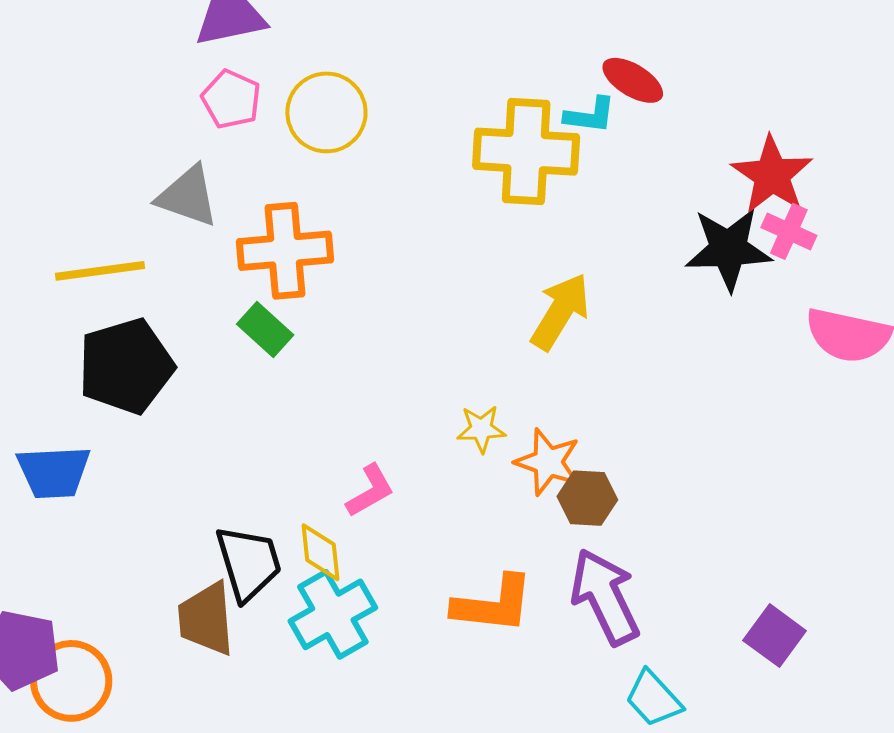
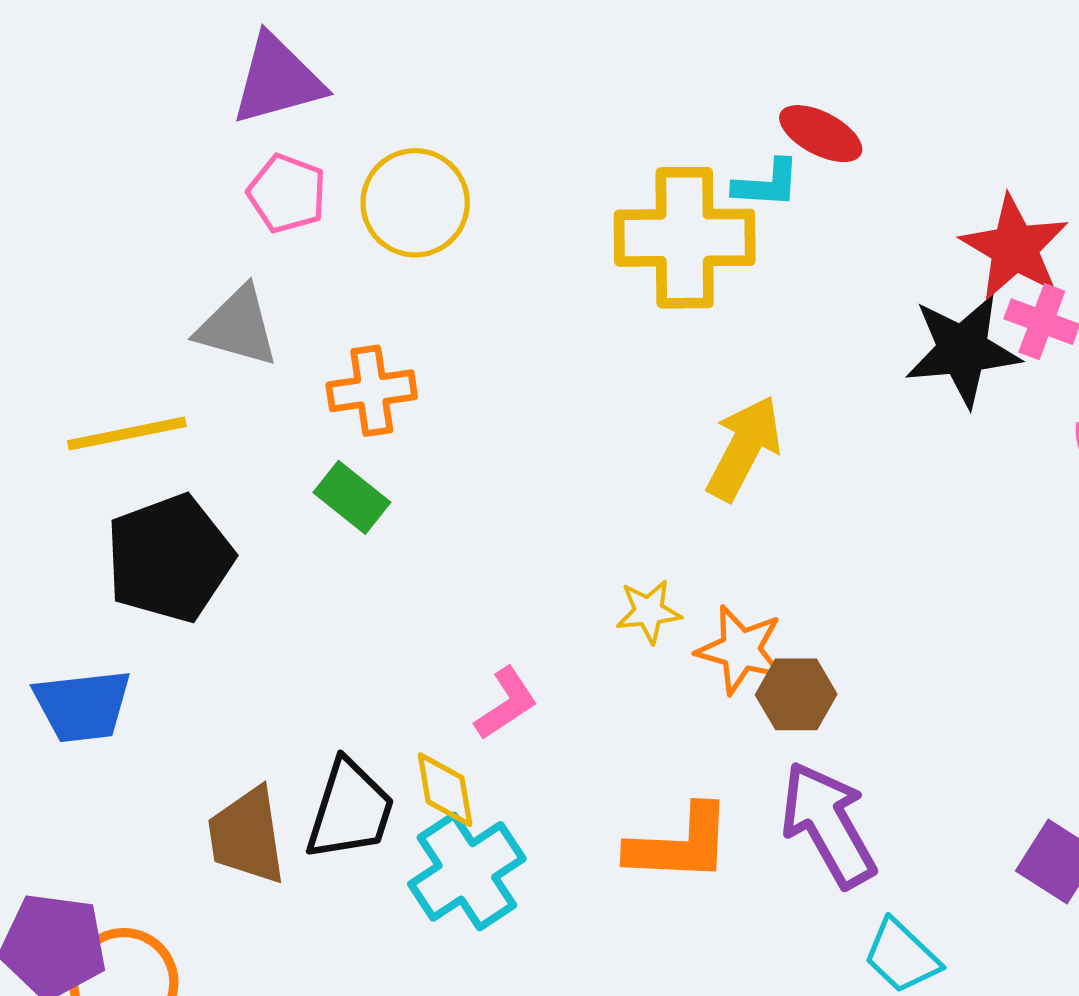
orange cross: (285, 251) -> (372, 391), size x0.7
black trapezoid: (248, 563) -> (350, 810), turned 38
brown trapezoid: (206, 619) -> (247, 836), moved

